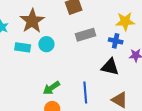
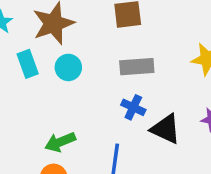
blue cross: (116, 41) -> (133, 107), moved
cyan rectangle: (23, 47) -> (28, 64), turned 49

